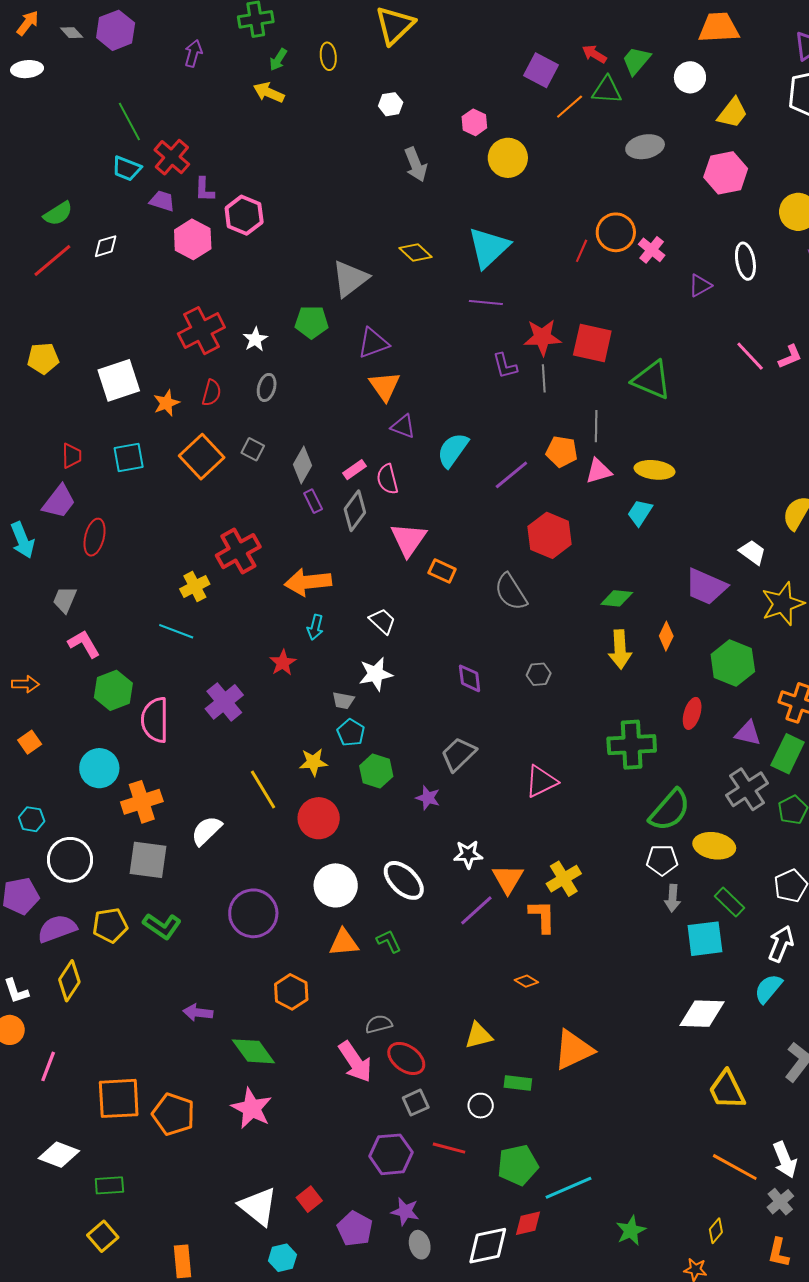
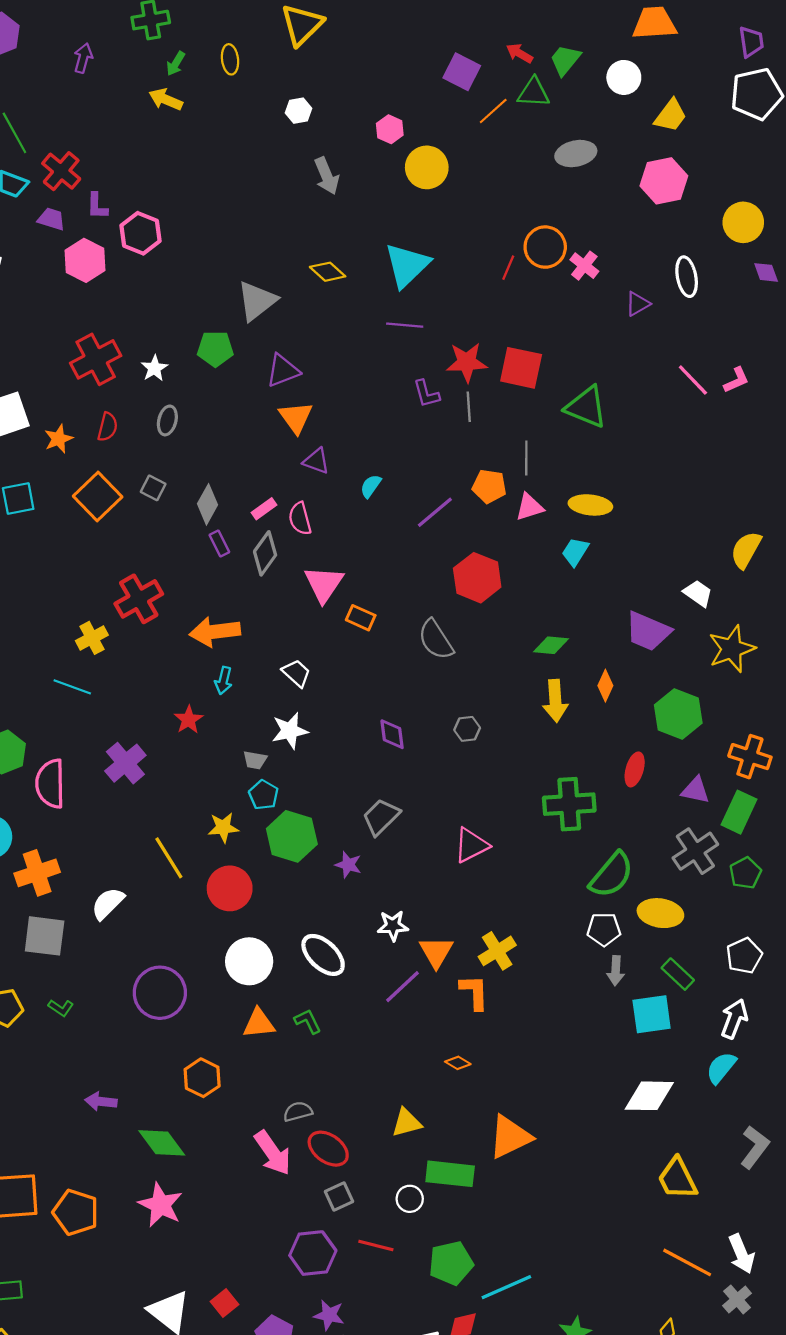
cyan semicircle: (453, 450) -> (371, 486), size x0.6
green hexagon: (376, 771) -> (292, 836), size x1.4
green L-shape: (162, 926) -> (61, 1008), size x0.6
green rectangle: (518, 1083) -> (450, 1174), size x1.6

